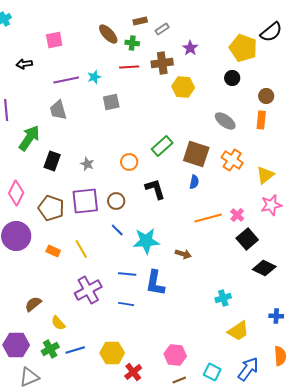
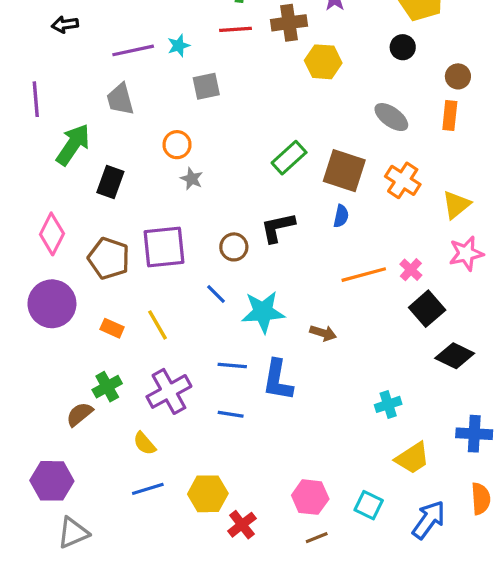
orange circle: (129, 162) -> (177, 145), moved
gray star: (87, 164) -> (192, 179), moved
black L-shape: (155, 189) -> (278, 227), turned -85
brown circle: (116, 201) -> (234, 247), moved
blue cross: (276, 316) -> (474, 434), size x1.5
yellow semicircle: (58, 323) -> (145, 443), moved
green cross: (50, 349) -> (107, 387), moved
cyan square: (212, 372) -> (369, 505), moved

